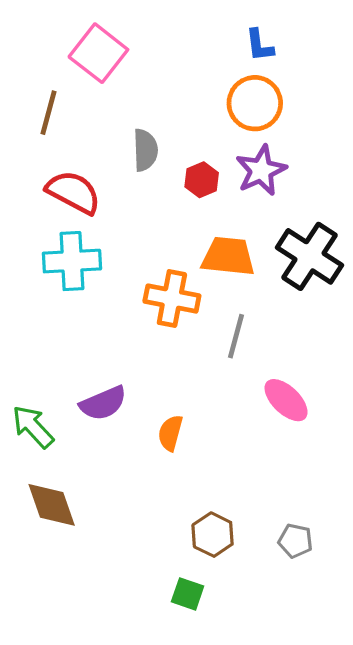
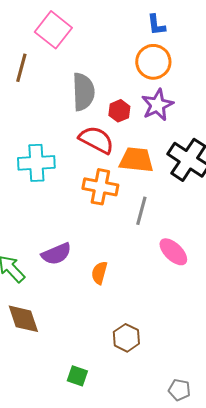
gray semicircle: (145, 150) -> (83, 92), size x1.4
red semicircle: (73, 192) -> (96, 140), moved
gray pentagon: (295, 541) -> (179, 390), moved
green square: (188, 594) -> (77, 376), moved

